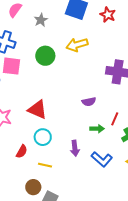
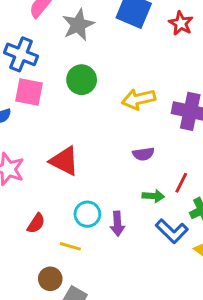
gray star: (41, 20) -> (78, 25), size x1.5
yellow arrow: (77, 45) -> (139, 99), moved
cyan circle: (43, 137) -> (87, 214), moved
blue L-shape: (102, 159) -> (172, 231), moved

